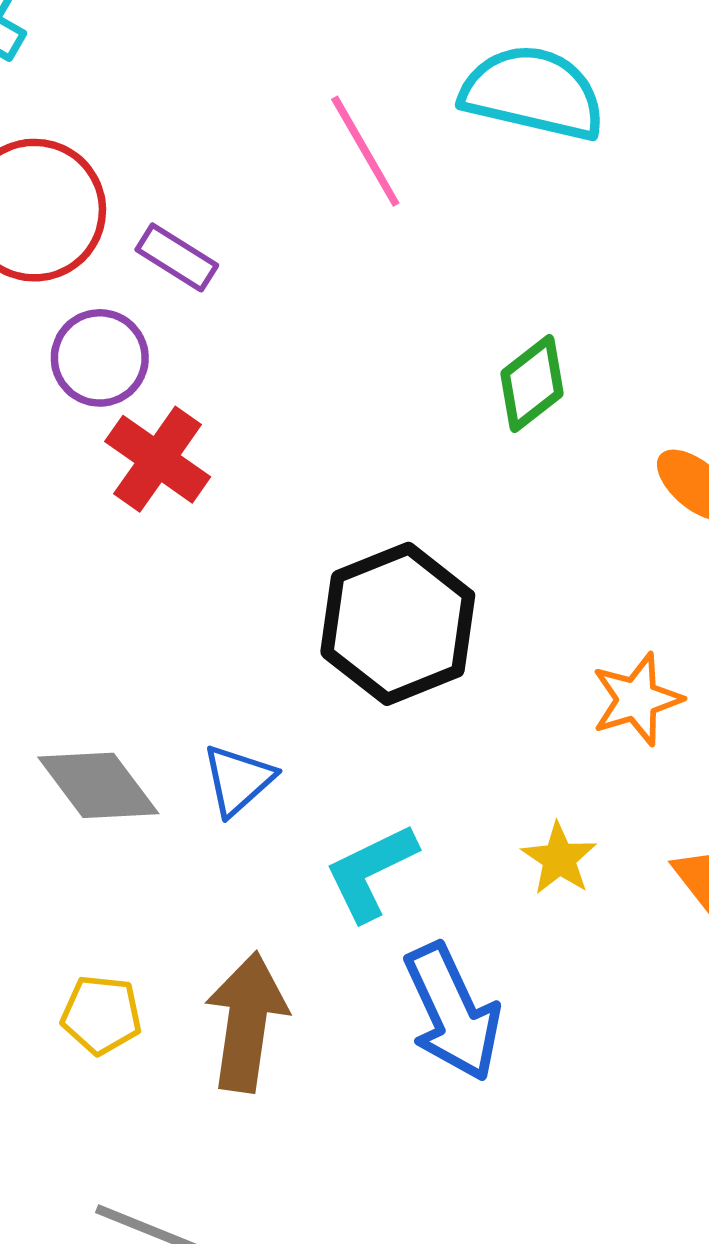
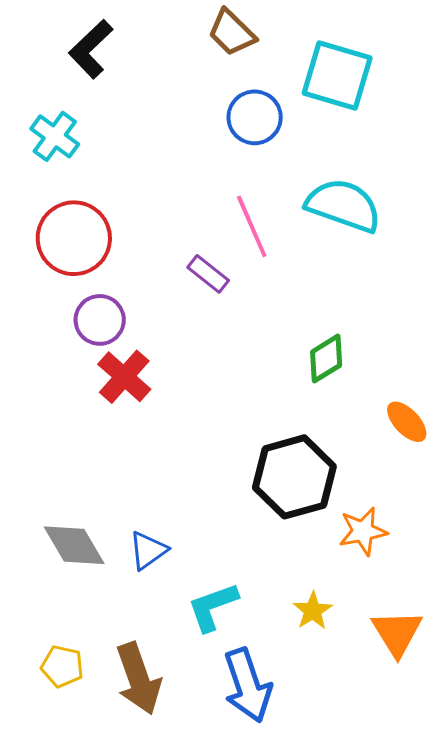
purple rectangle: (177, 257) -> (208, 274), moved
black hexagon: (398, 624) -> (294, 477), moved
brown arrow: (247, 1022) -> (138, 679), turned 146

